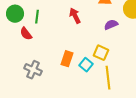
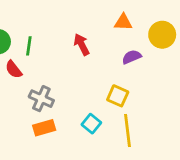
orange rectangle: (67, 59) -> (44, 128), moved, turned 56
cyan square: (86, 65) -> (91, 124), moved
gray cross: (33, 70) -> (41, 99), moved

